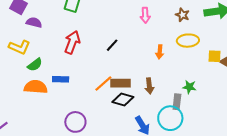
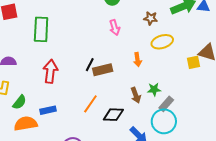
yellow square: (215, 56) -> (194, 62), moved
brown rectangle: (120, 83) -> (103, 70), moved
green star: (189, 87) -> (154, 89), moved
gray rectangle: (177, 102) -> (166, 104), turned 49

